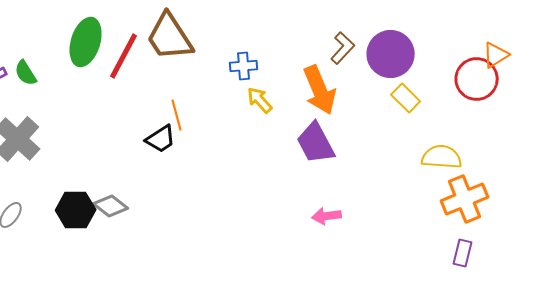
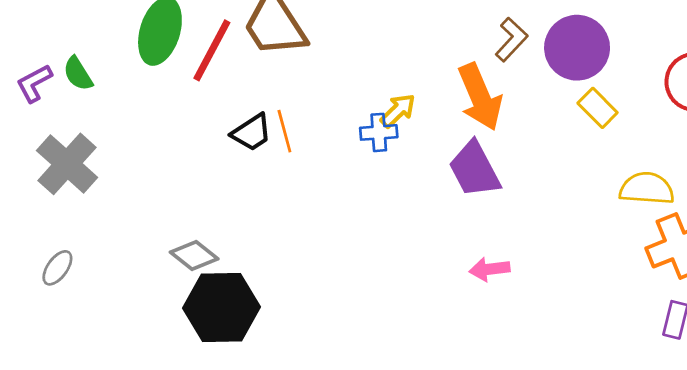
blue cross: (244, 66) -> (379, 132), moved
yellow arrow: (260, 100) -> (398, 111), turned 88
black trapezoid: (161, 139) -> (252, 132), moved
black hexagon: (76, 210) -> (222, 307), moved, size x1.4

